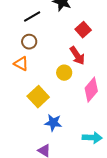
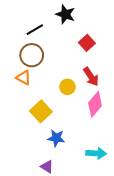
brown circle: (29, 42) -> (32, 55), size x1.5
red arrow: (77, 56) -> (91, 77), moved

